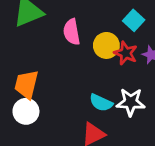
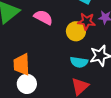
pink semicircle: (72, 32) -> (43, 17), turned 144
yellow circle: (106, 45) -> (76, 31), moved

